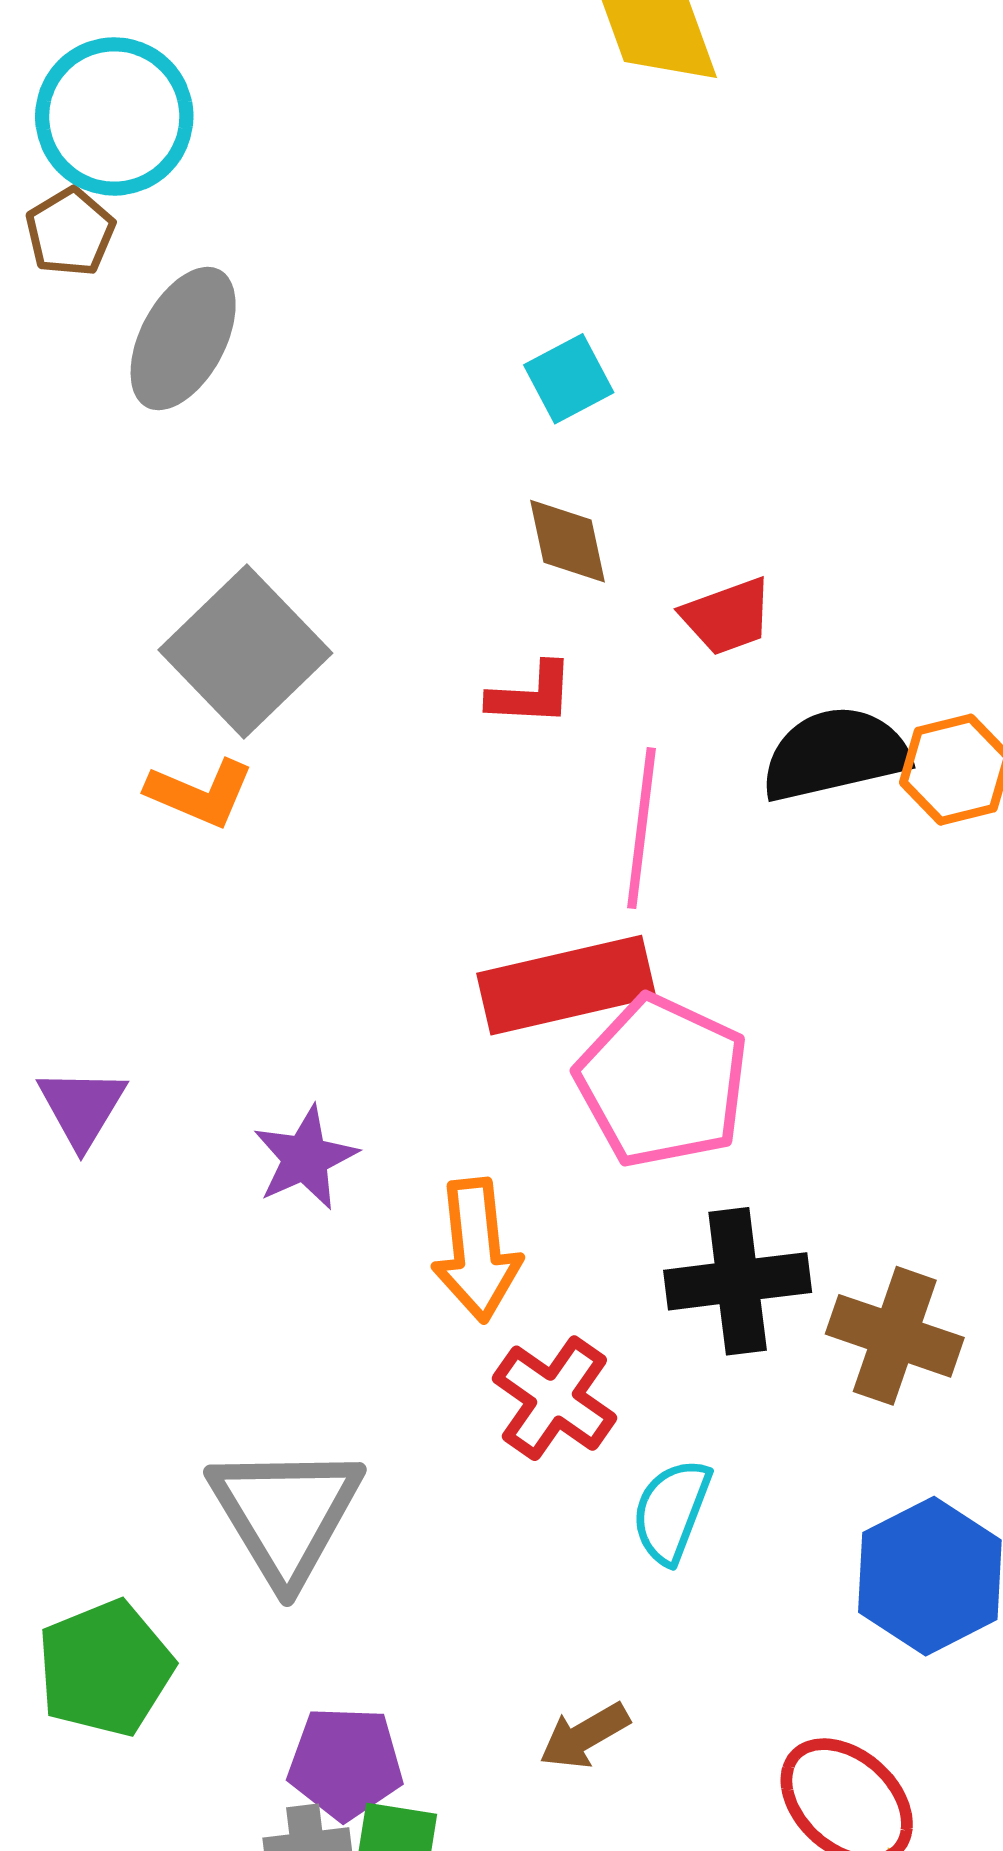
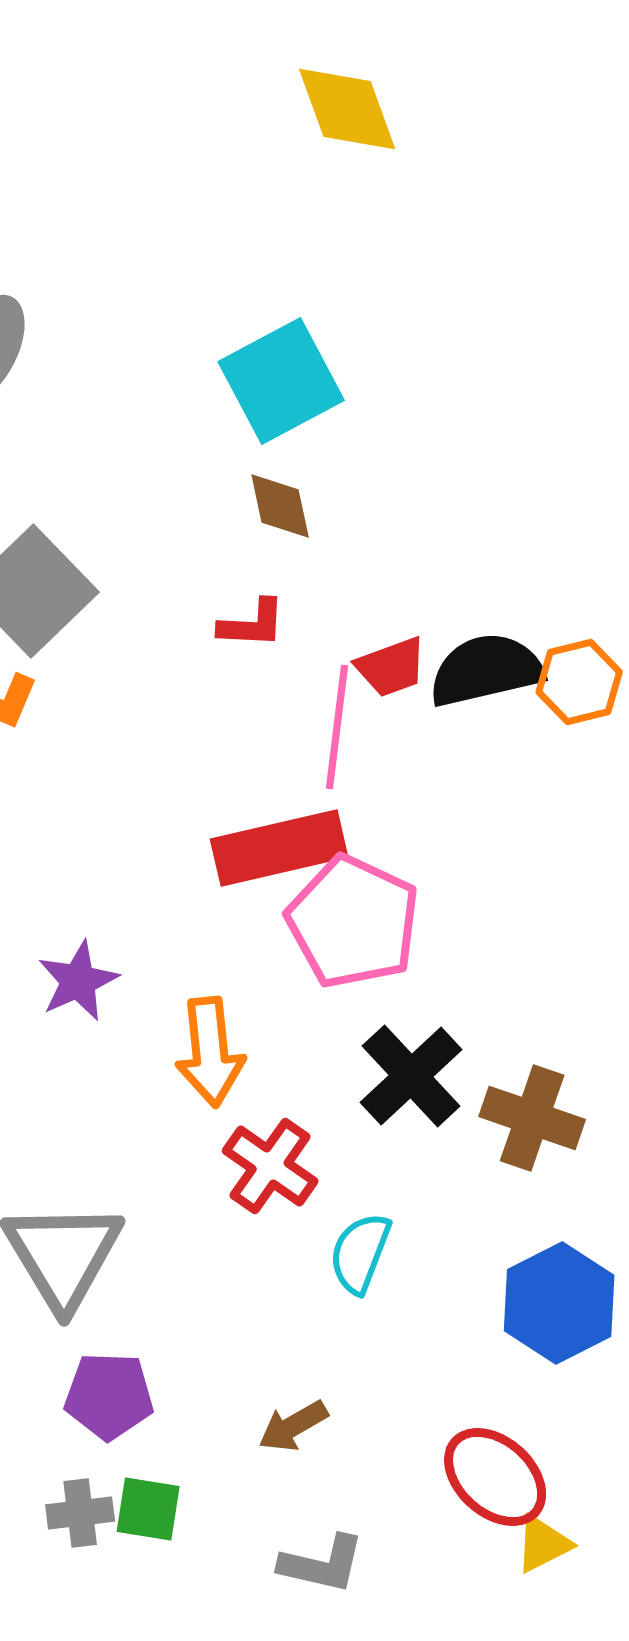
cyan square: (569, 379) -> (281, 381), size x1.8
red trapezoid: (727, 616) -> (391, 667), moved
black cross: (738, 1281) -> (411, 1076), turned -36
purple pentagon: (345, 1763) -> (109, 1396), moved

